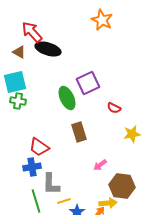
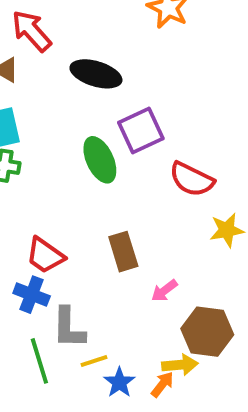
black ellipse: (48, 49) -> (96, 74), moved
red semicircle: (114, 108) -> (192, 179), size x1.6
brown rectangle: (79, 132) -> (123, 252), moved
blue cross: (32, 167) -> (32, 295), turned 30

